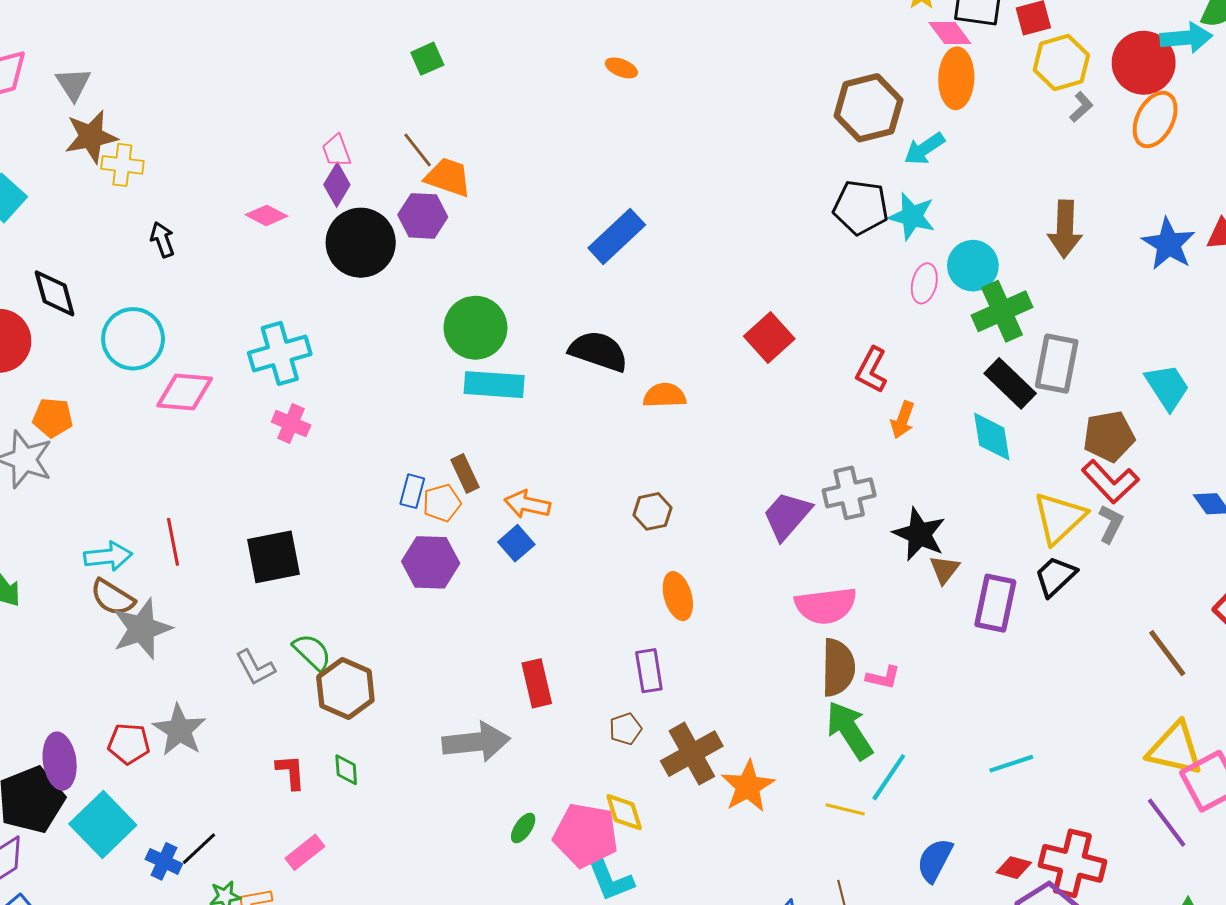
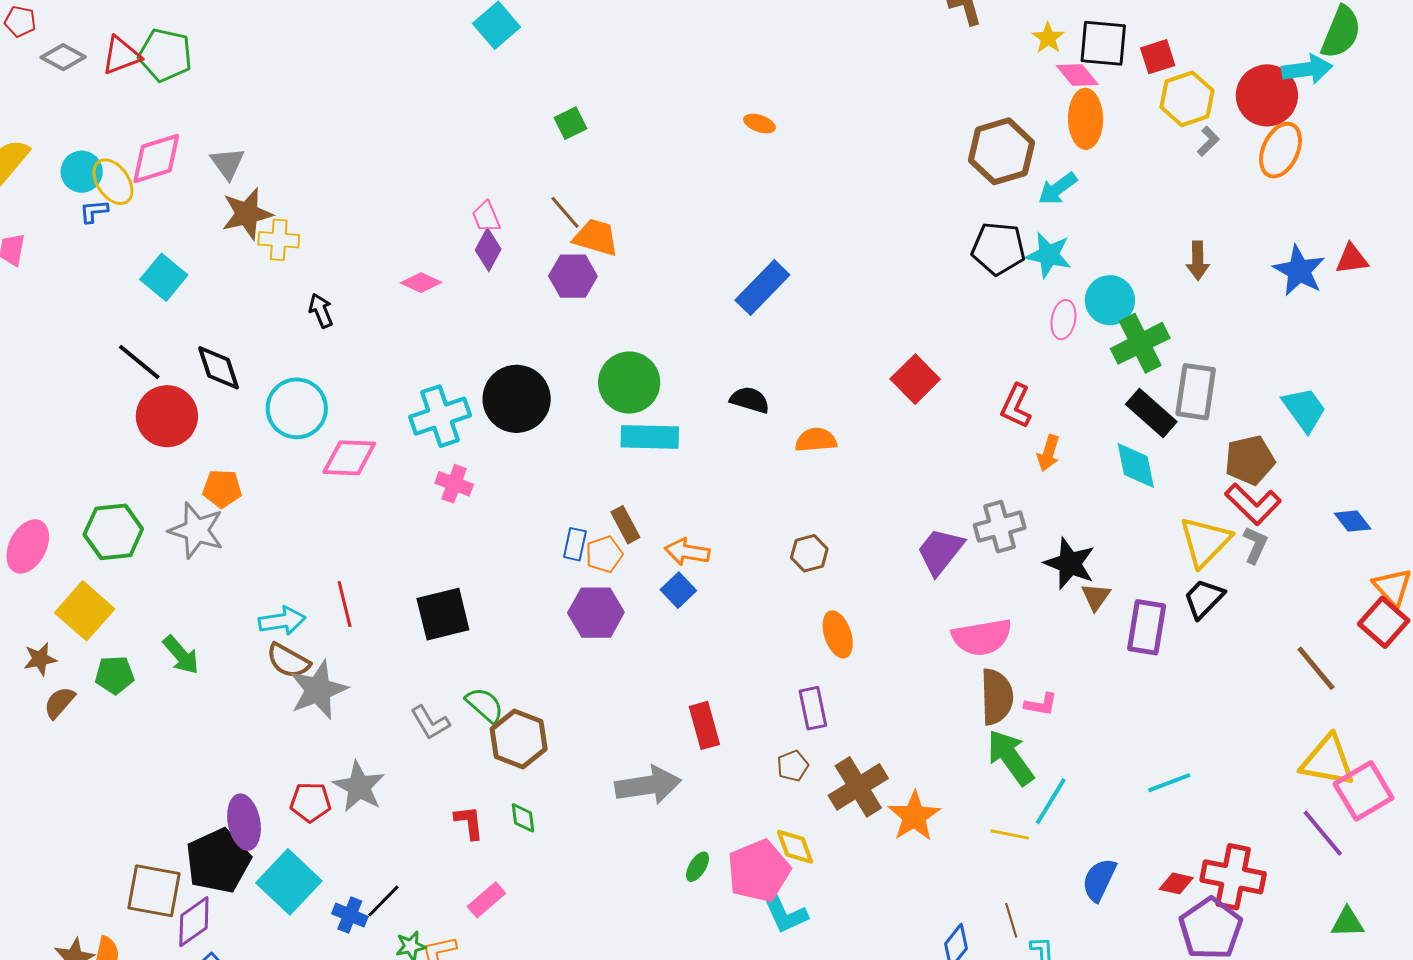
brown arrow: (1065, 229) -> (1198, 261), size x0.7
black circle: (361, 243) -> (517, 399), moved
black semicircle: (598, 351) -> (750, 400), size x0.7
pink pentagon: (586, 835) -> (759, 871), turned -30

